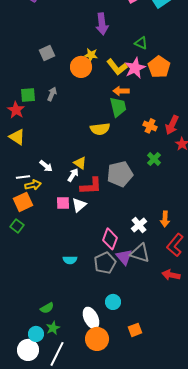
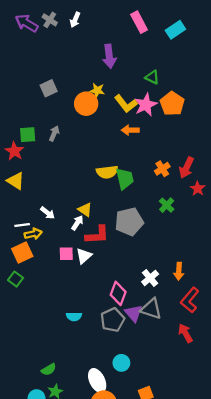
green trapezoid: (118, 107) -> (125, 179), moved
orange cross: (150, 126) -> (162, 169), turned 32
red arrow: (171, 275) -> (185, 333), turned 48

